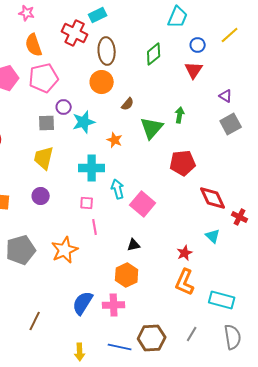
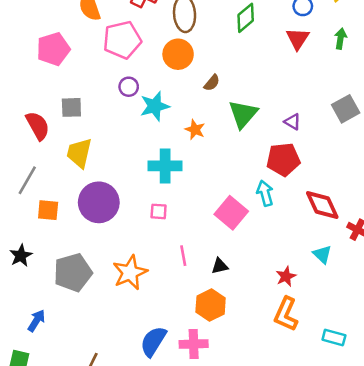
pink pentagon: (44, 78) -> (122, 40), moved
purple triangle: (226, 96) -> (292, 122), moved
green arrow: (180, 115) -> (340, 39), moved
gray square: (47, 123) -> (71, 107), moved
yellow trapezoid: (44, 158) -> (79, 153), moved
cyan arrow: (118, 189) -> (265, 193), moved
purple circle: (41, 196) -> (99, 202), size x1.8
pink line: (95, 227) -> (183, 256), moved
cyan rectangle: (222, 300) -> (334, 337), size x0.7

